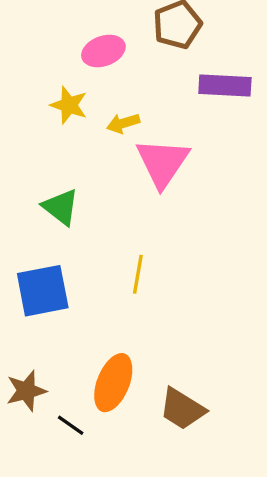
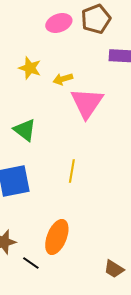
pink ellipse: (103, 51) -> (59, 23), moved
brown trapezoid: (182, 409) -> (114, 269), moved, size x0.7

